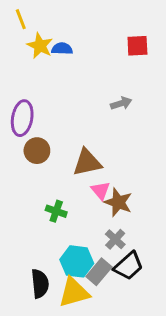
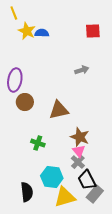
pink triangle: (100, 191) -> (79, 151), moved
black trapezoid: (129, 266) -> (87, 180), turned 105
gray rectangle: (99, 272) -> (95, 194), moved
yellow triangle: (74, 292) -> (65, 197), moved

